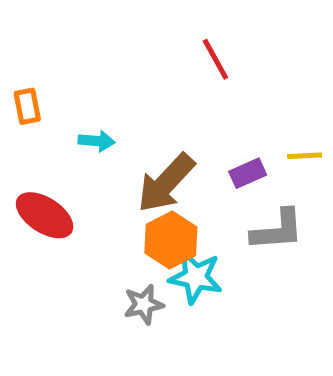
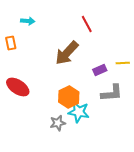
cyan arrow: (97, 141) -> (28, 21), moved
brown arrow: (166, 183) -> (67, 53), moved

